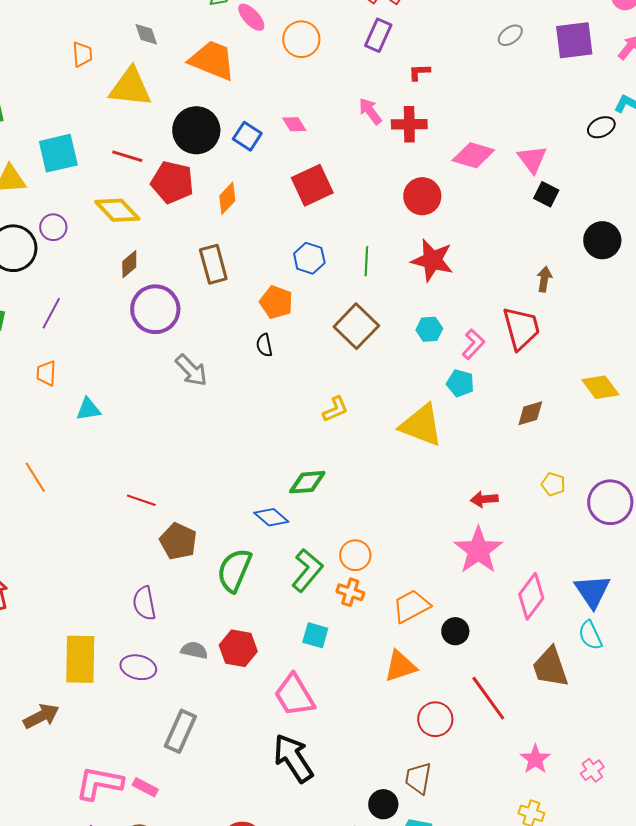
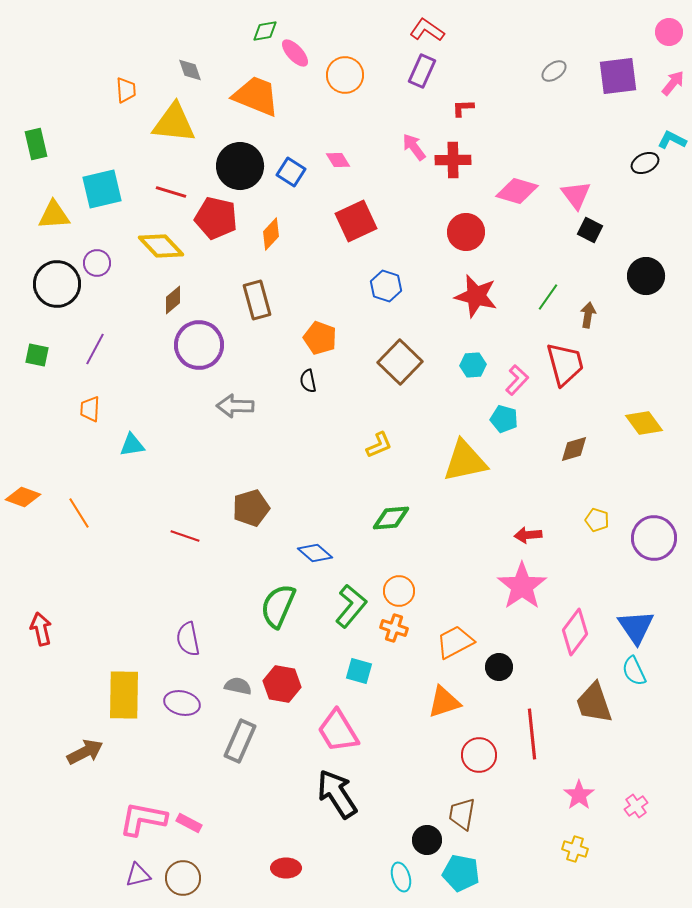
blue hexagon: (309, 258) -> (386, 286), moved
green line: (366, 261) -> (548, 297), moved, turned 32
gray arrow: (191, 370) -> (235, 406), turned 135
yellow triangle: (421, 425) -> (465, 461), turned -33
green diamond: (307, 482) -> (391, 518), moved
brown pentagon: (178, 541) -> (251, 508), moved, turned 30
red line: (488, 698) -> (532, 734), turned 30
gray rectangle: (180, 731) -> (240, 741), moved

